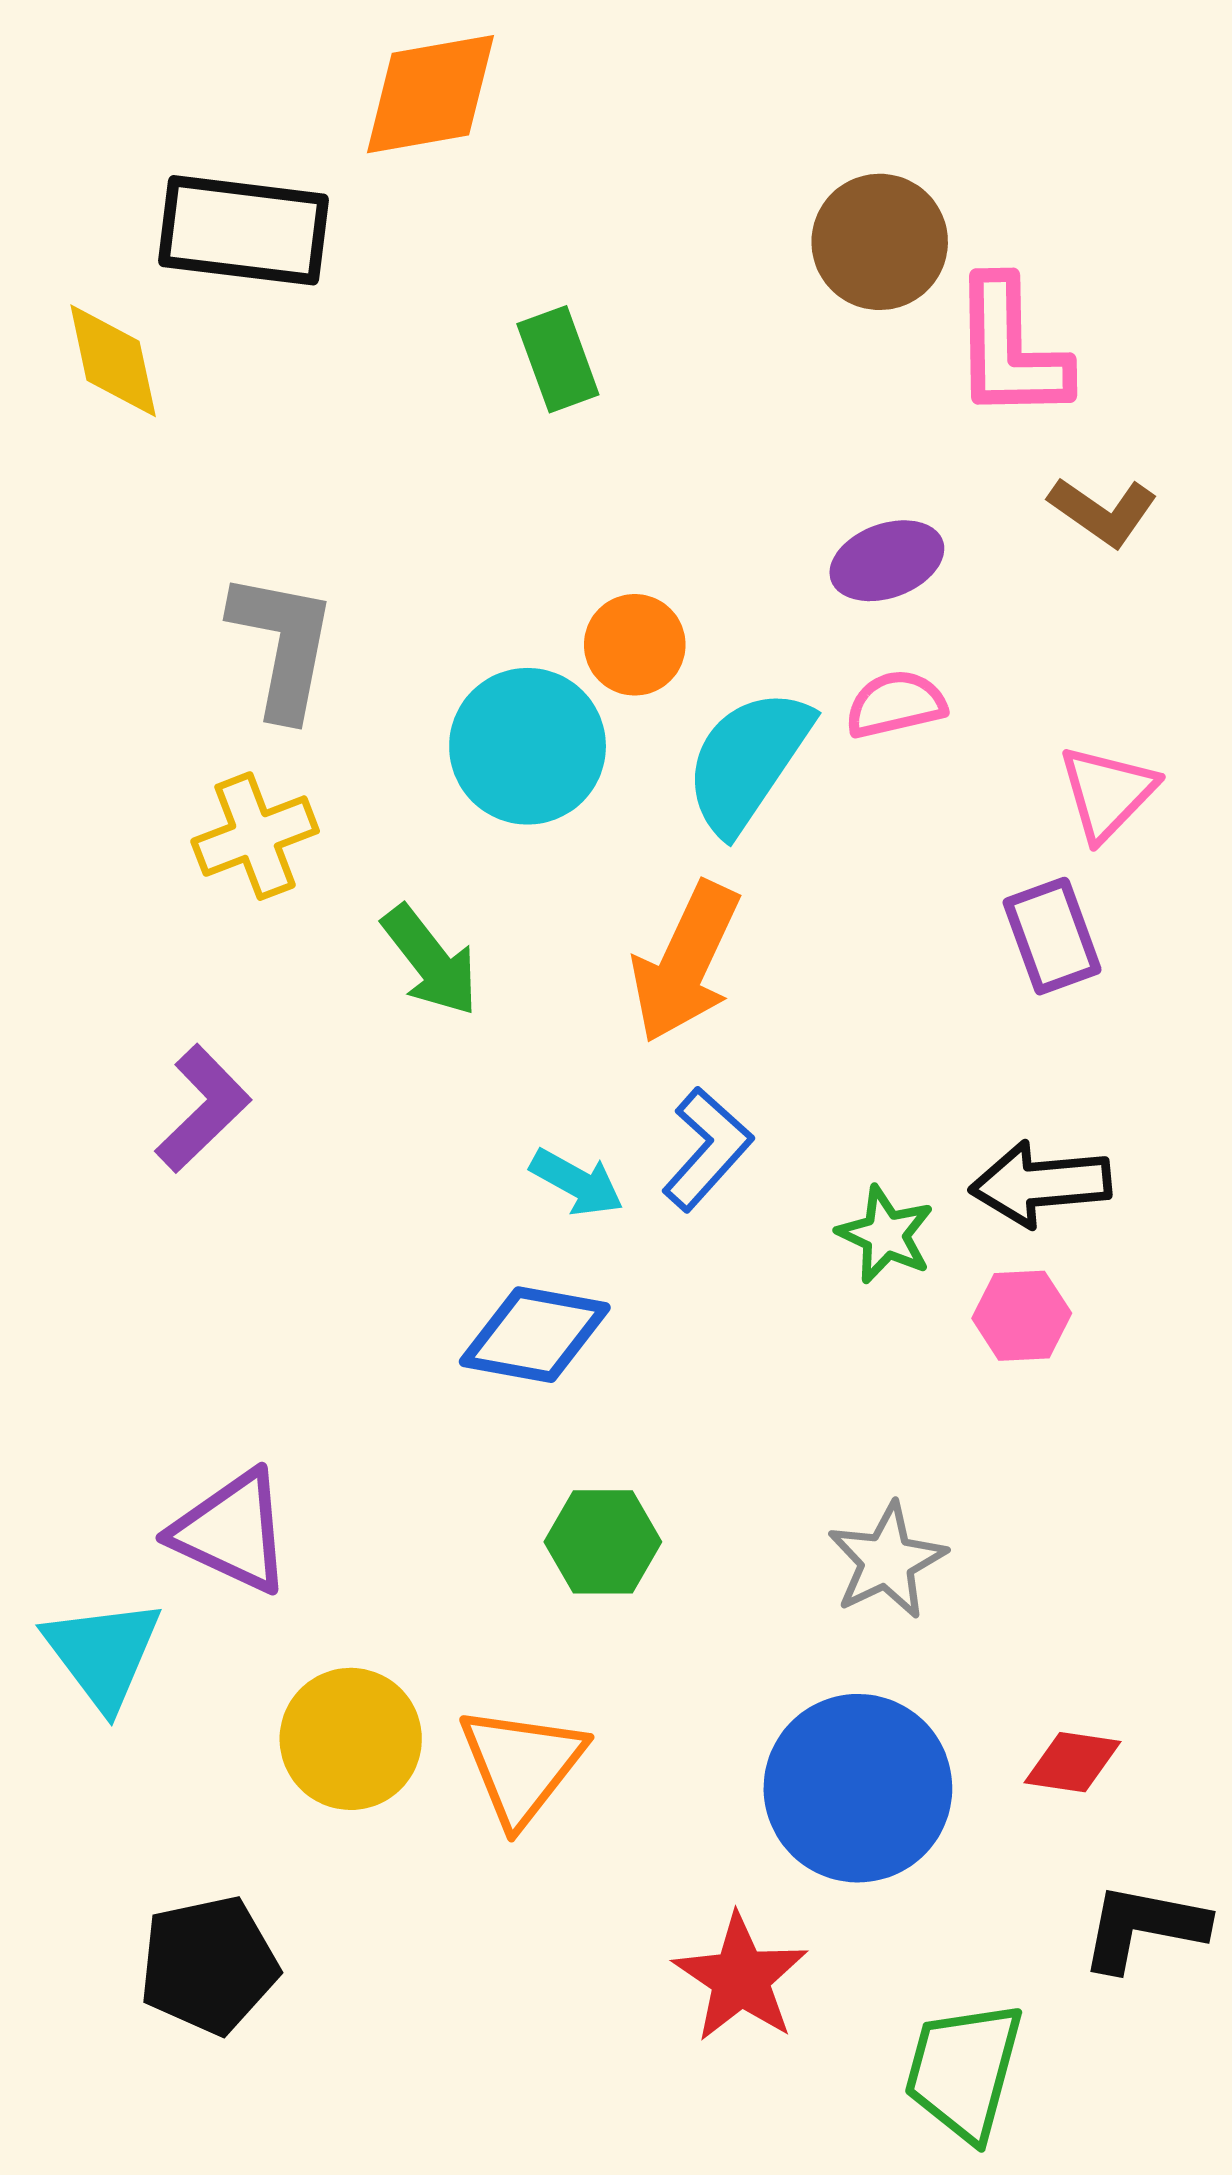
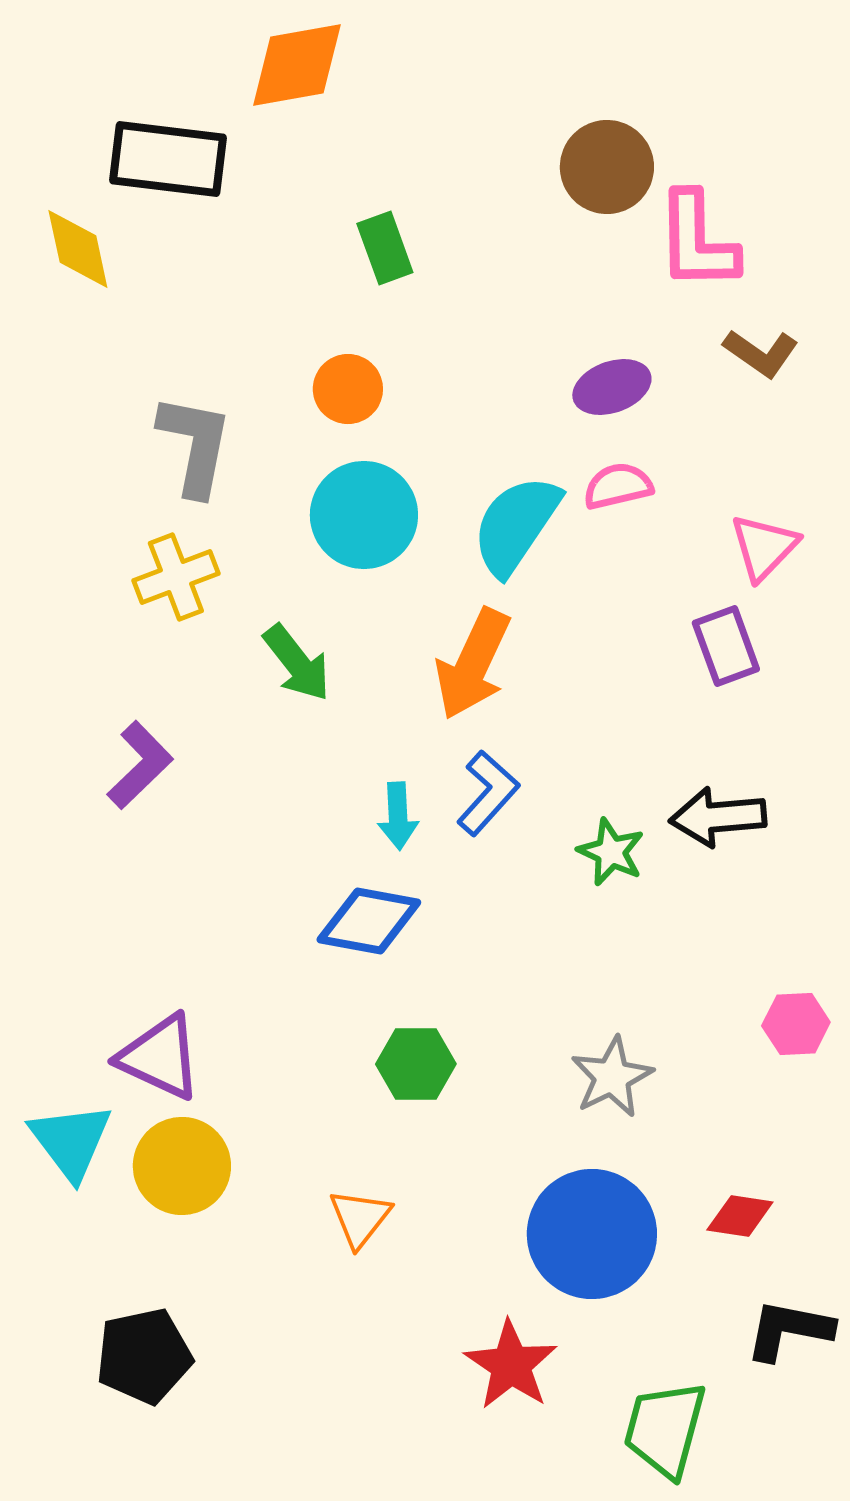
orange circle: (635, 645) -> (348, 389), moved
cyan arrow: (577, 1182) -> (398, 816), turned 58
pink hexagon: (1022, 1316) -> (796, 1024), moved
yellow circle: (351, 1739) -> (182, 1166), moved
orange triangle: (522, 1765) -> (360, 1218), size x0.7

